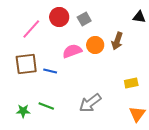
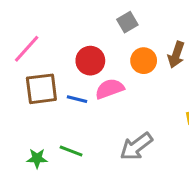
red circle: (59, 17) -> (90, 61), moved
pink line: (31, 29) -> (27, 49), moved
pink semicircle: (72, 51) -> (110, 89), moved

